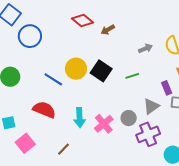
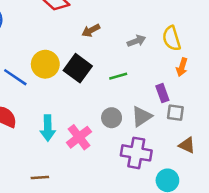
brown arrow: (108, 30) -> (91, 30), moved
gray circle: (129, 118) -> (112, 118), moved
purple cross: (148, 134) -> (136, 153), turned 30
brown line: (64, 149) -> (40, 177), moved, turned 40

